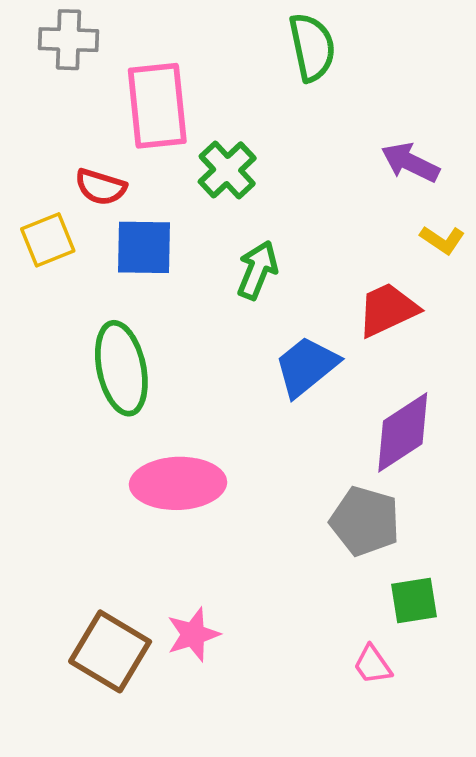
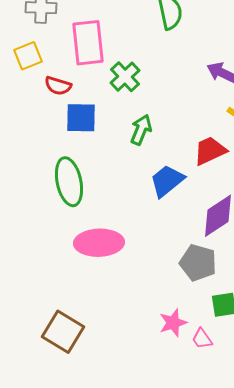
yellow square: (48, 240) -> (28, 56), moved
pink star: (193, 634) -> (173, 323), moved

